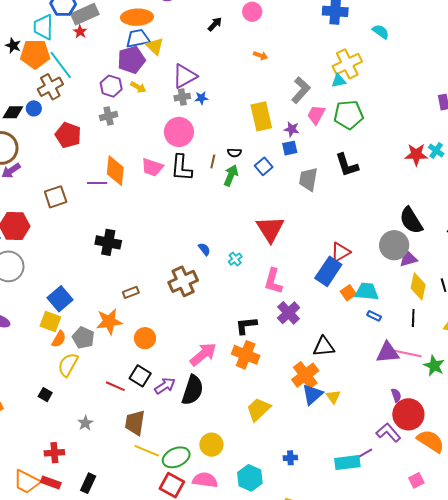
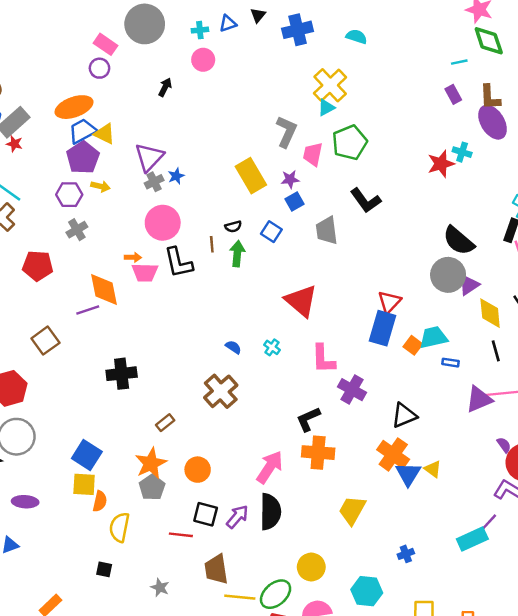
orange arrow: (261, 56) -> (133, 257), moved
gray pentagon: (83, 338) -> (152, 487), moved, turned 30

